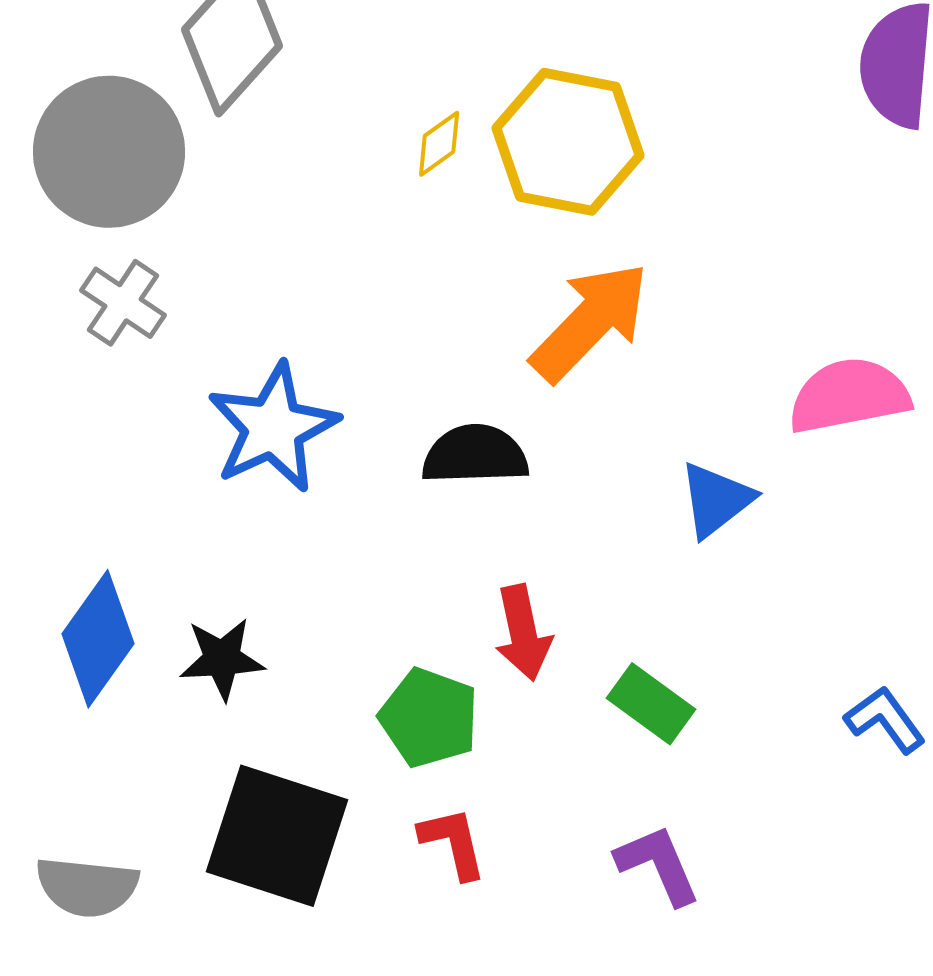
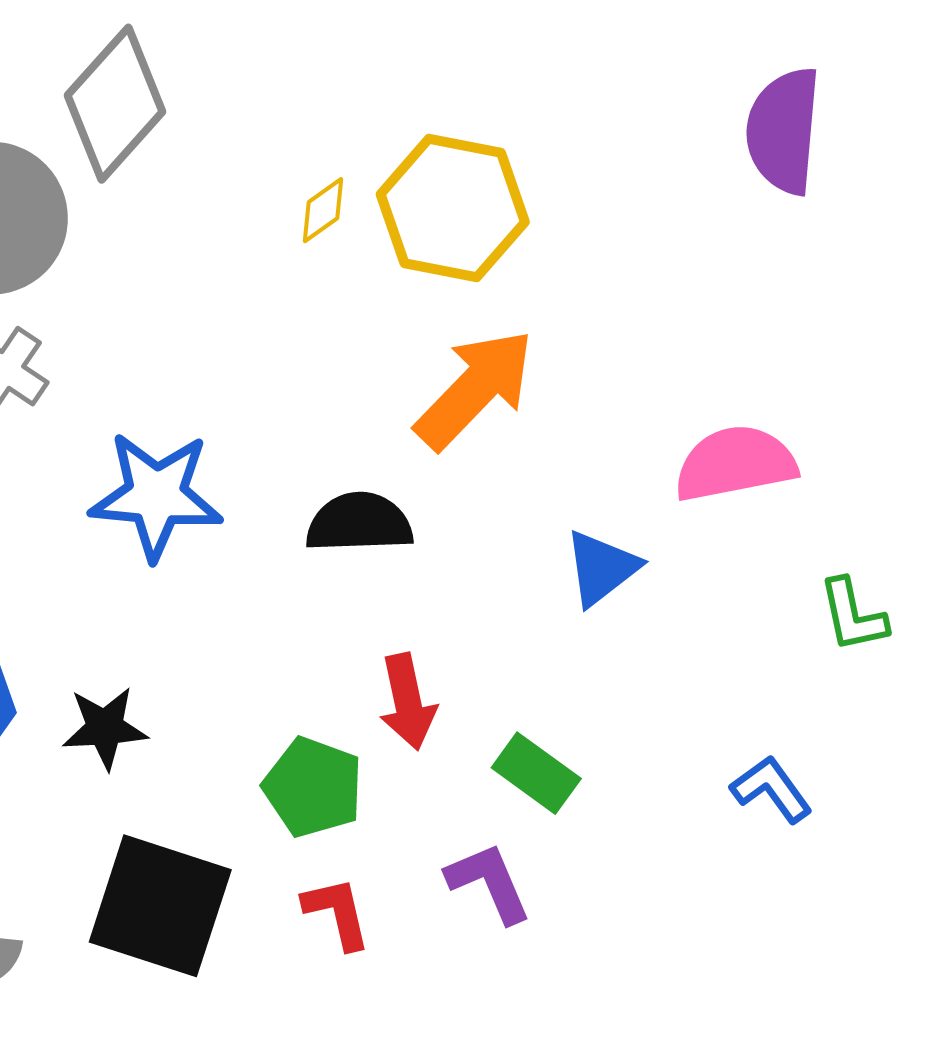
blue star: (273, 428) -> (156, 496), turned 30
purple L-shape: (658, 865) -> (489, 883), moved

